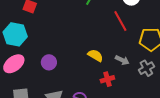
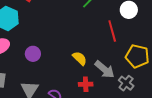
gray arrow: (122, 60) -> (105, 69), size x1.5
gray cross: (146, 68) -> (126, 83), turned -35

